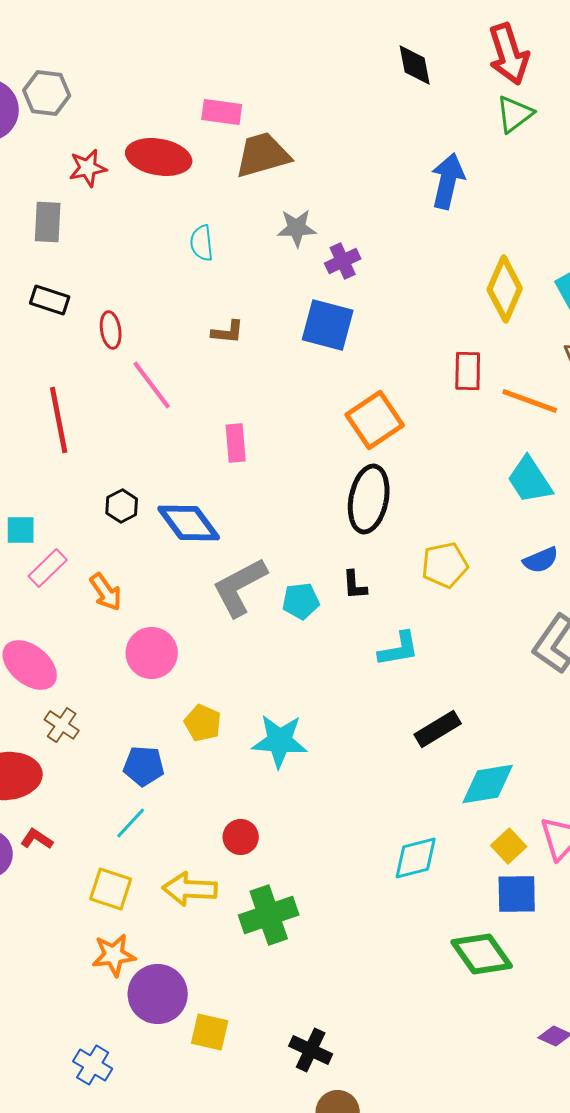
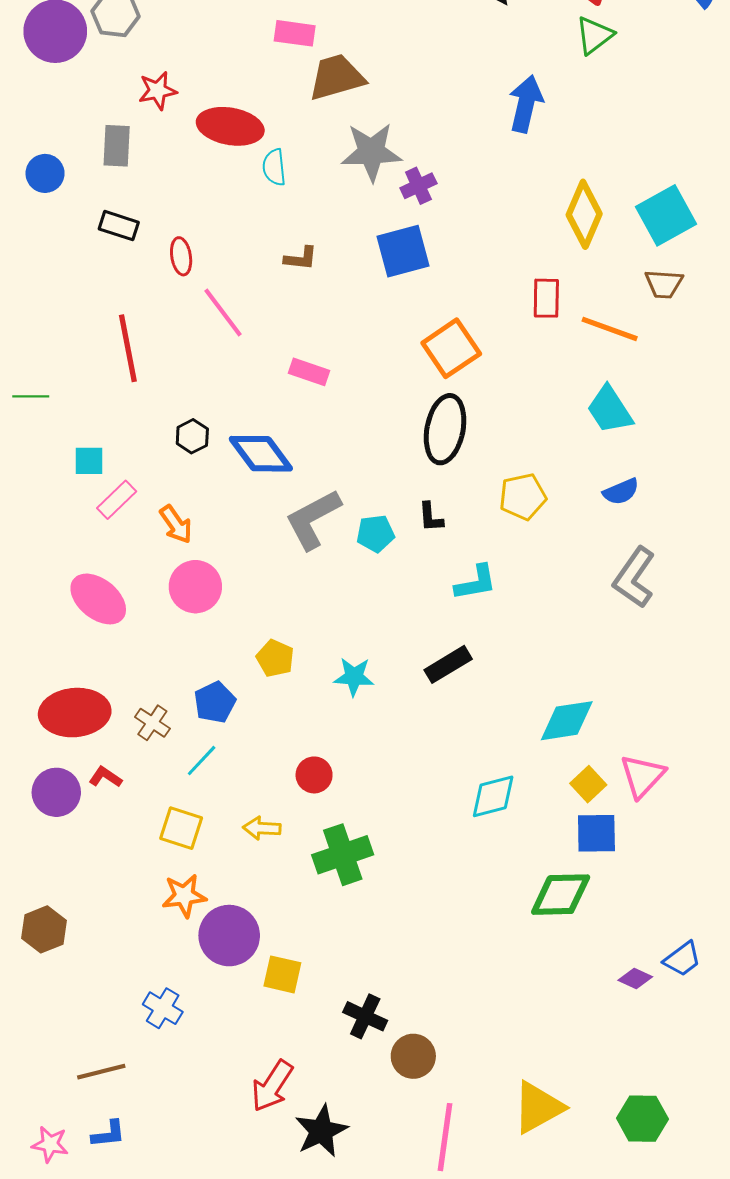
red ellipse: (159, 157) -> (230, 126), moved
gray star: (297, 228) -> (371, 152), size x1.5
blue square: (328, 325) -> (403, 251), turned -30
pink rectangle: (236, 443) -> (309, 372), turned -66
pink circle: (152, 653) -> (195, 587), moved
brown cross: (62, 725) -> (152, 723), moved
black rectangle: (438, 729) -> (448, 664), moved
cyan star: (280, 741) -> (354, 677), size x0.7
blue pentagon: (144, 766) -> (215, 702), turned -30
yellow arrow: (190, 889) -> (262, 828), size x0.7
green diamond: (482, 954) -> (561, 895), turned -56
black cross: (311, 1050) -> (365, 1016), moved

